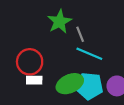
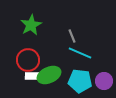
green star: (59, 22) -> (31, 25), moved
green ellipse: (70, 84) -> (49, 75), moved

